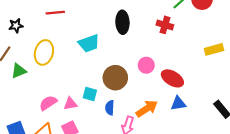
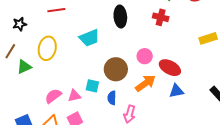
orange arrow: (147, 109) -> (145, 83), moved

